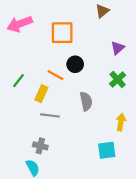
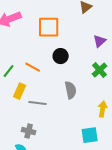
orange line: (56, 75) -> (33, 67), moved
yellow rectangle: (41, 94) -> (20, 91), moved

